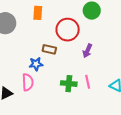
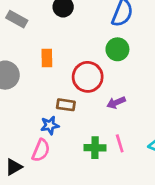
purple arrow: (87, 51) -> (116, 103), turned 48
pink semicircle: (28, 82) -> (41, 150), turned 30

